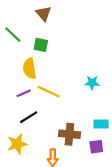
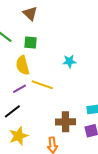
cyan star: (92, 83) -> (69, 61), moved
black line: (29, 117) -> (12, 111), moved

